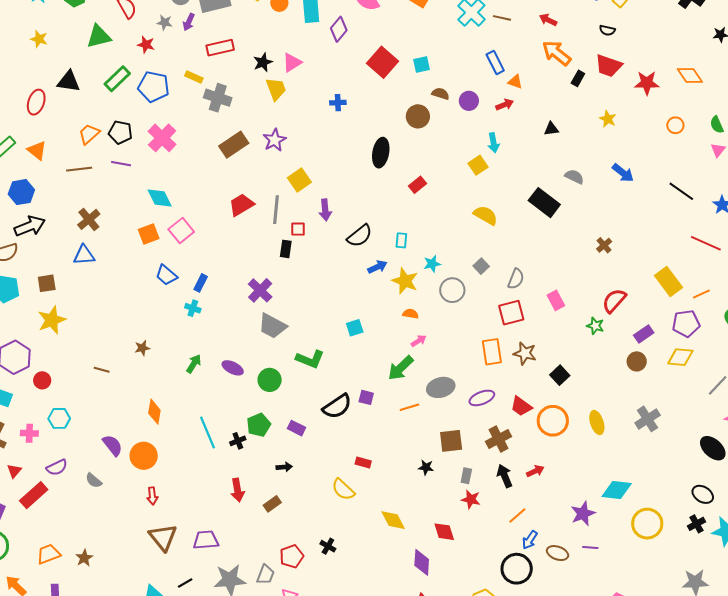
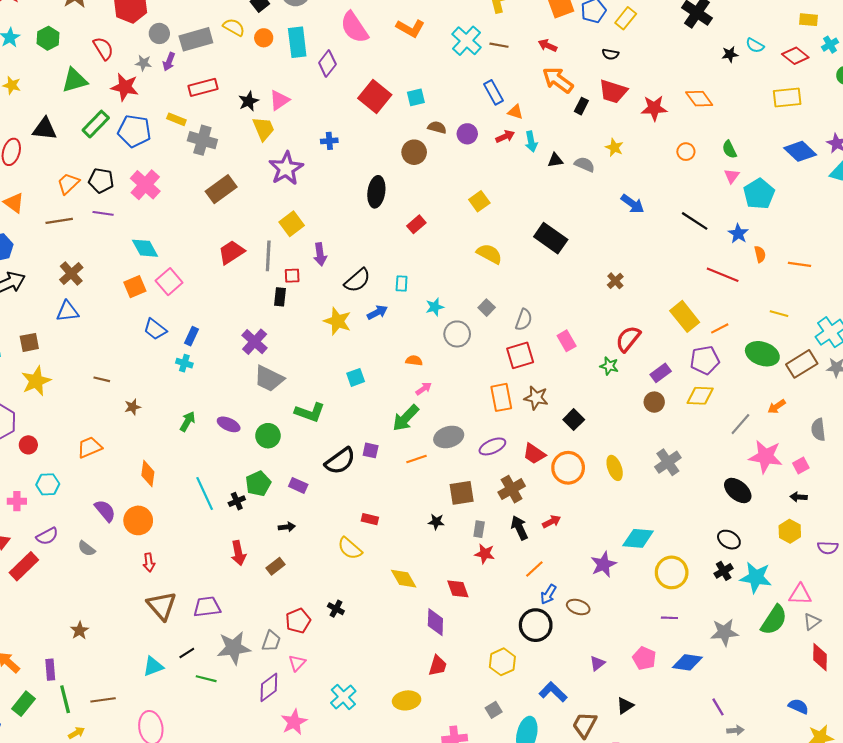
red star: (146, 45) -> (125, 87), size x1.5
purple star: (274, 140) -> (286, 168), moved, size x1.4
cyan arrow: (493, 143) -> (531, 142), moved
gray semicircle: (574, 177) -> (585, 164), moved
yellow star: (405, 281) -> (338, 321), moved
brown line: (102, 370) -> (102, 379), moved
purple line: (590, 548) -> (669, 618), moved
orange trapezoid: (48, 554) -> (89, 447), moved

